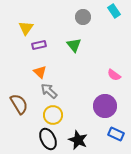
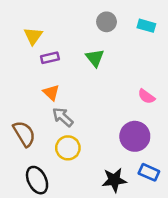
cyan rectangle: (114, 11) -> (146, 26), moved, turned -40
black ellipse: (48, 139) -> (37, 180), moved
black star: (78, 140) -> (114, 180), moved, turned -30

